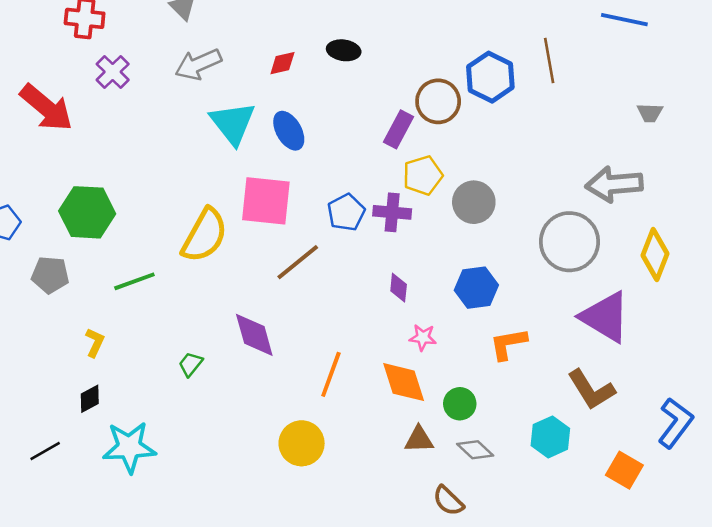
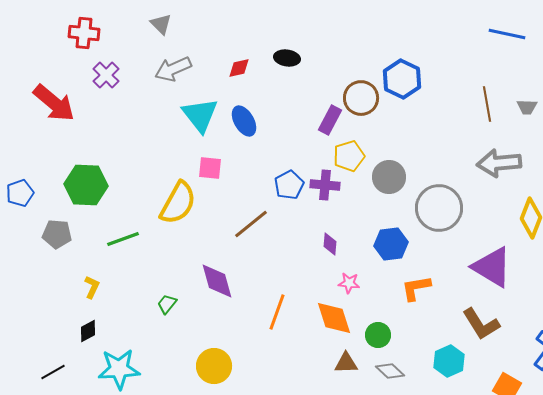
brown line: (549, 61) -> (487, 104), moved
pink square: (266, 201) -> (210, 168), moved, size x0.6
gray circle: (570, 242) -> (439, 208), moved
yellow circle: (302, 443) -> (214, 366), moved

